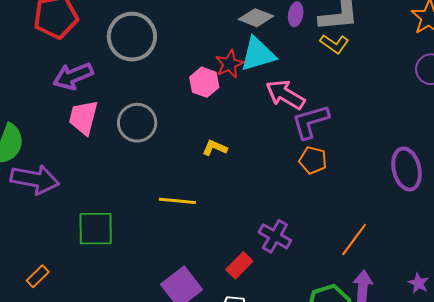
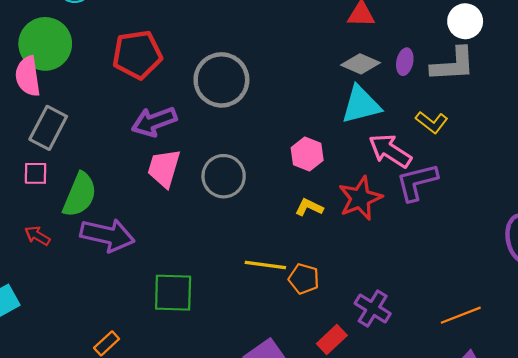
yellow L-shape: (334, 44) -> (432, 122), moved
red star: (229, 64) -> (360, 198), moved, size x1.4
pink hexagon: (204, 82) -> (307, 154), moved
orange pentagon: (313, 160) -> (304, 279), moved
orange line: (354, 239) -> (461, 315), turned 30

